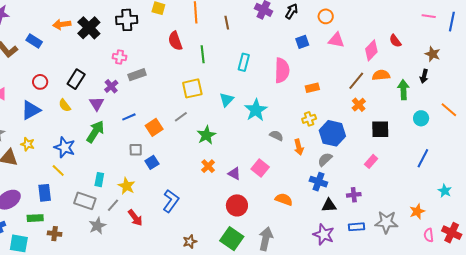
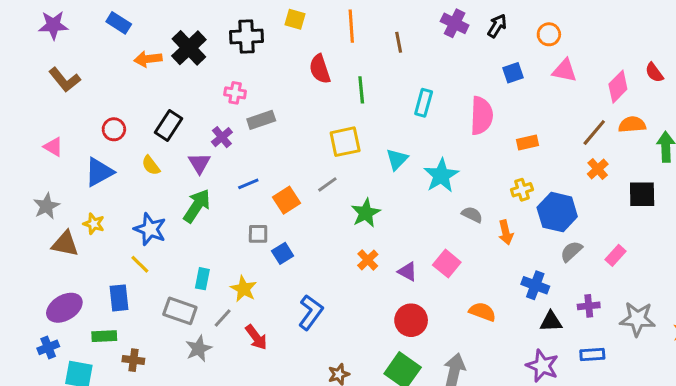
orange arrow: (62, 24) -> (148, 59), moved
blue rectangle: (34, 41) -> (119, 23), moved
black square: (380, 129) -> (642, 194), moved
gray semicircle: (325, 159) -> (571, 251), moved
gray star: (386, 222) -> (637, 319), moved

